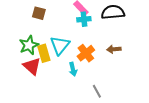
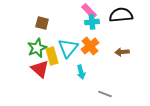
brown square: (39, 13) -> (42, 23), moved
orange cross: (86, 53) -> (90, 46), moved
gray line: (97, 91) -> (105, 94), turned -40

